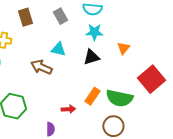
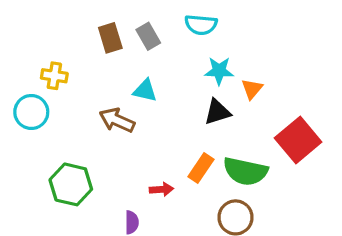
brown rectangle: (25, 17) -> (110, 38), moved
cyan star: (94, 32) -> (219, 71), moved
black triangle: (91, 57) -> (217, 112), moved

